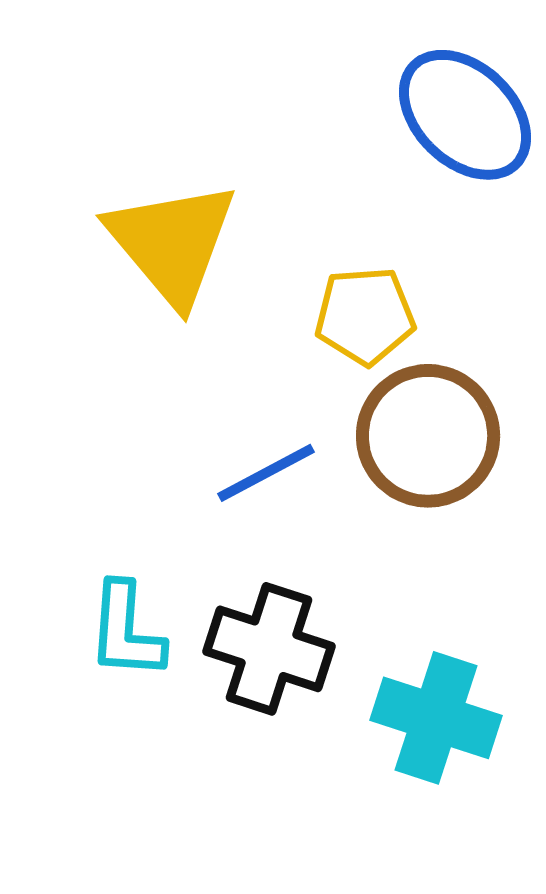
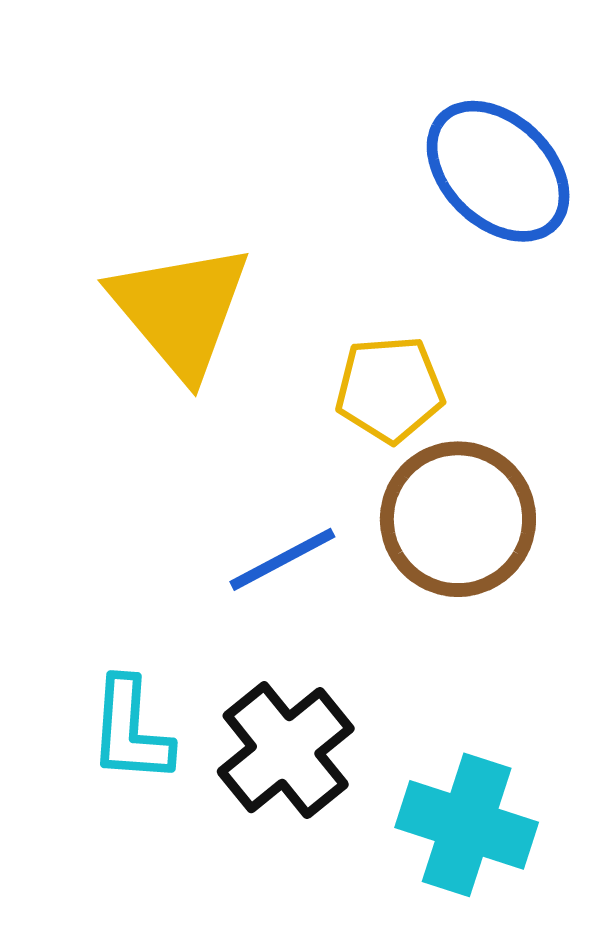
black cross: (269, 649) -> (286, 750), turned 33

